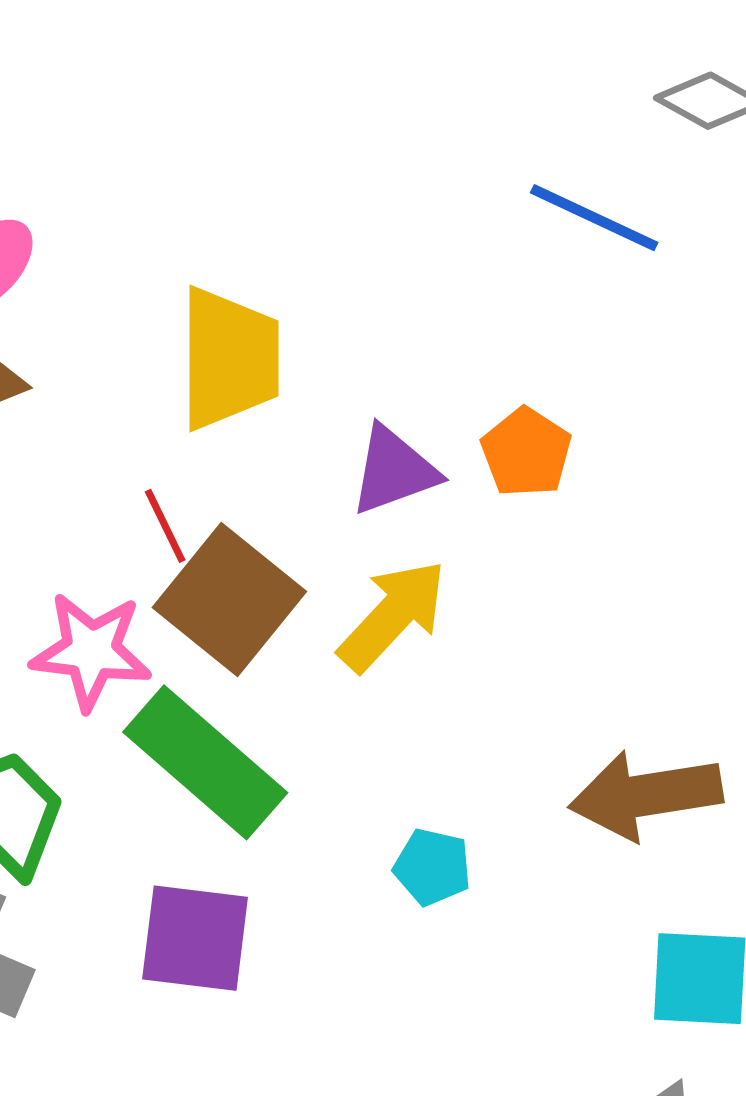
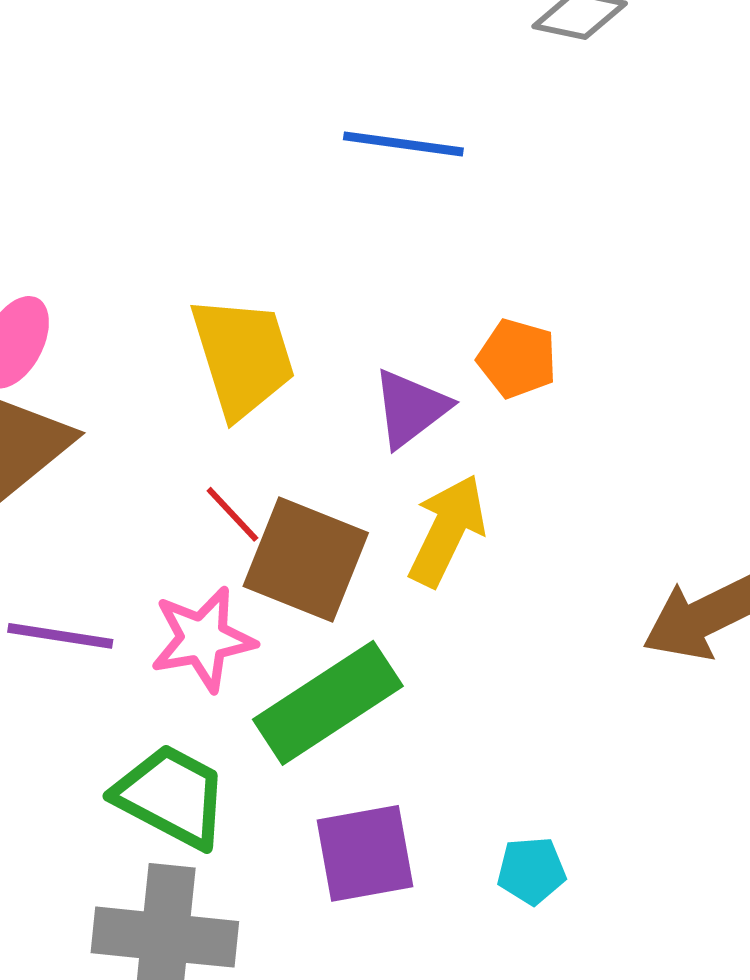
blue line: (594, 218) -> (403, 144), moved
green rectangle: (205, 762) -> (328, 703), turned -57
cyan pentagon: (432, 867) -> (531, 871), moved

